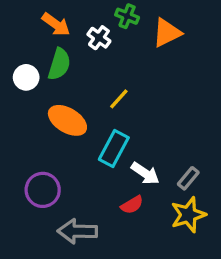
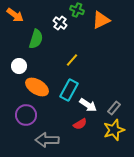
orange arrow: (56, 24) -> (15, 15), moved
white circle: (26, 77) -> (19, 66), moved
orange ellipse: (67, 120) -> (37, 87), moved

